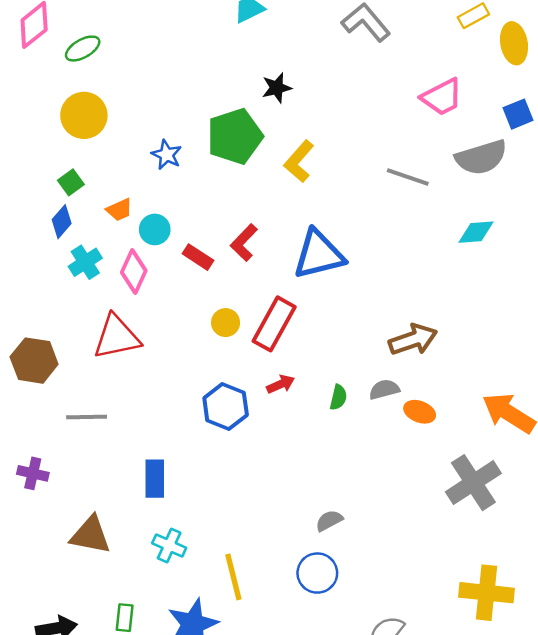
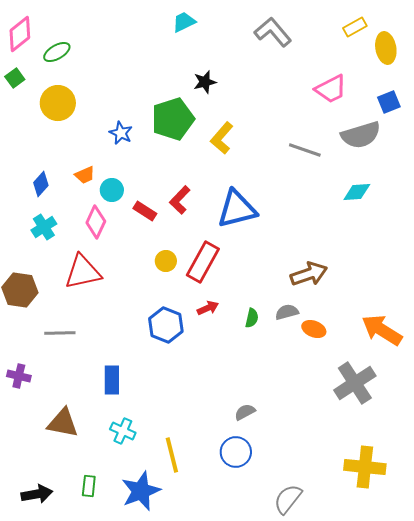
green square: (71, 182) -> (15, 78), moved
cyan cross: (85, 262) -> (44, 227), moved

